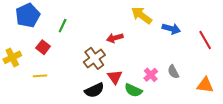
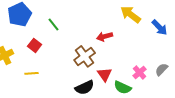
green line: (63, 26) -> (54, 24), turned -64
blue arrow: (171, 29) -> (160, 27), turned 30
gray semicircle: (173, 72) -> (162, 69), turned 72

